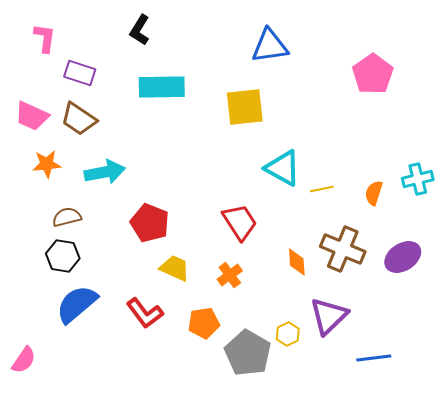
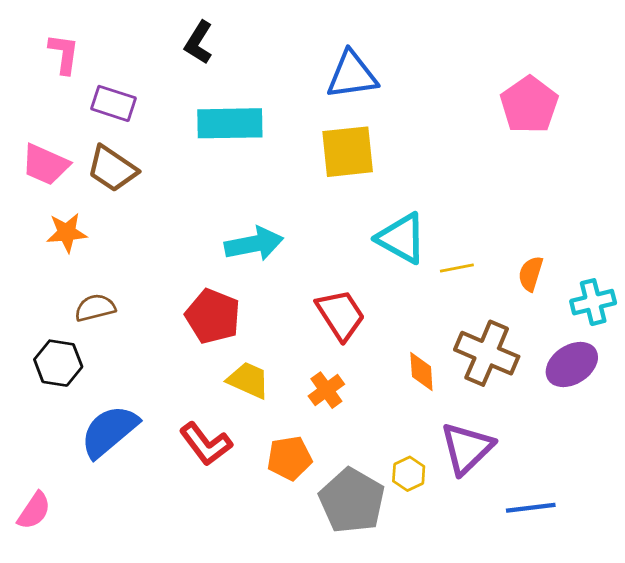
blue triangle: (270, 46) -> (352, 75), moved
cyan arrow: (105, 172) -> (254, 244), moved
cyan cross: (418, 179) -> (593, 302), moved
black hexagon: (63, 256) -> (58, 363), moved

